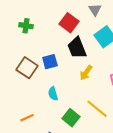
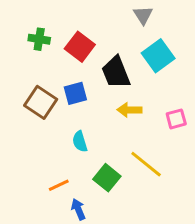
red square: (69, 23) -> (80, 47), moved
yellow arrow: (86, 73) -> (129, 110), turned 56
orange line: (27, 118) -> (59, 185), moved

